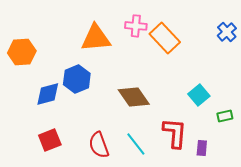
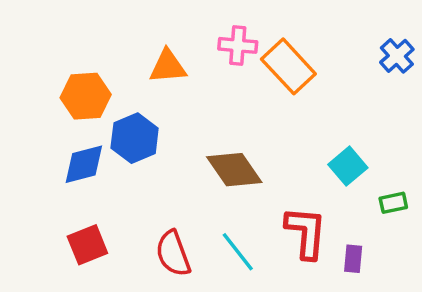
orange triangle: (96, 38) -> (168, 66), size x0.7
orange hexagon: (22, 52) -> (86, 96), moved

